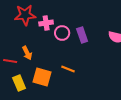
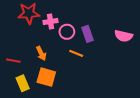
orange arrow: (27, 53) -> (41, 53), moved
orange line: (68, 69) -> (76, 53), moved

